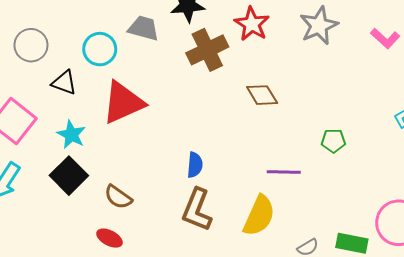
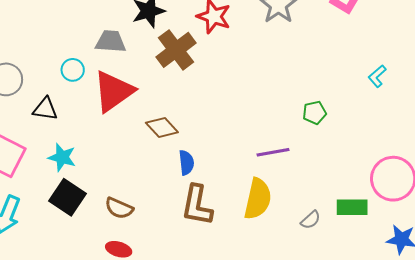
cyan circle: (100, 49) -> (73, 70), size x0.7
brown diamond: (262, 95) -> (162, 128), moved
red triangle: (123, 103) -> (114, 91), moved

